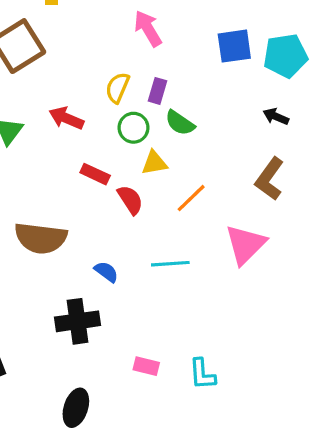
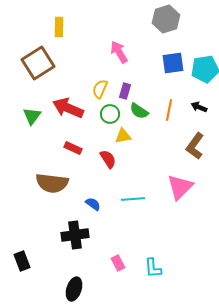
red arrow: (66, 118) -> (68, 108), size x1.4
red rectangle: (95, 174) -> (73, 148), moved
orange line: (191, 198) -> (169, 110), moved, turned -35
pink rectangle: (146, 366) -> (118, 263), turned 49

